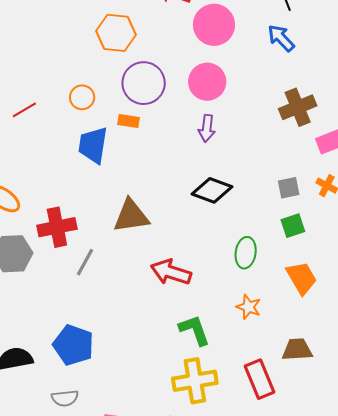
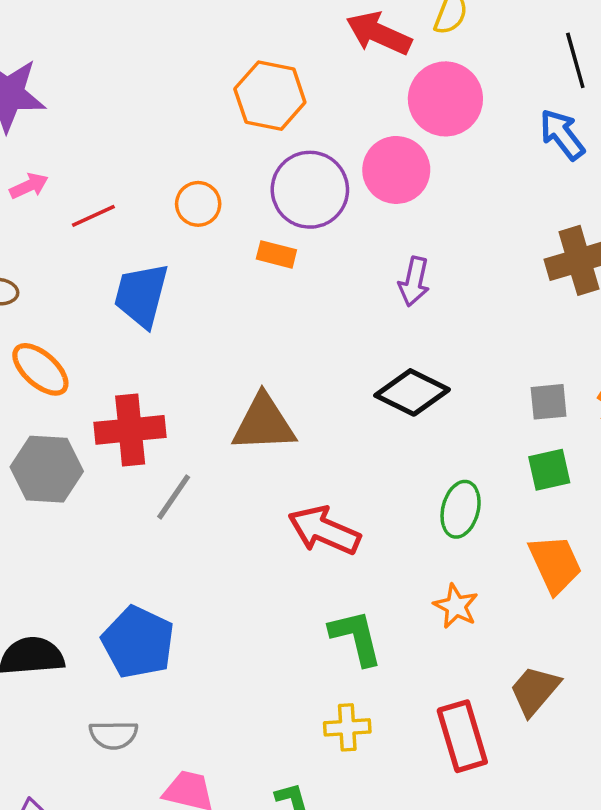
pink circle: (207, 82) -> (396, 170), moved
blue trapezoid: (93, 145) -> (141, 295), moved
brown trapezoid: (297, 350) -> (535, 691), turned -52
yellow cross: (195, 381) -> (347, 727), size x0.6

